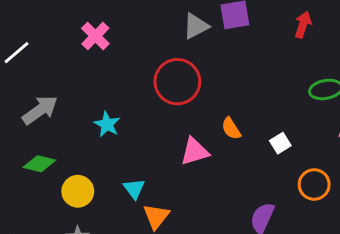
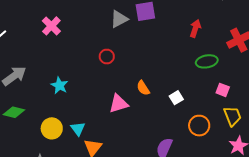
red arrow: (303, 25) -> (195, 28), moved
red circle: (177, 82) -> (107, 57), size x0.5
yellow circle: (78, 191) -> (52, 128), moved

